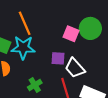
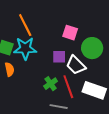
green circle: (90, 28) -> (92, 48), moved
green cross: (35, 85) -> (51, 84), moved

